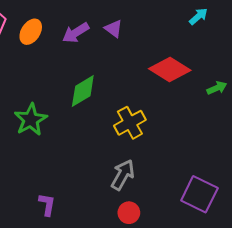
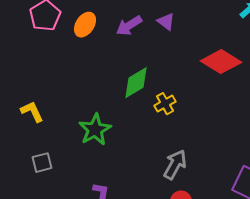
green star: (31, 120) -> (95, 130), moved
yellow cross: (130, 123) -> (165, 104), moved, size x0.7

